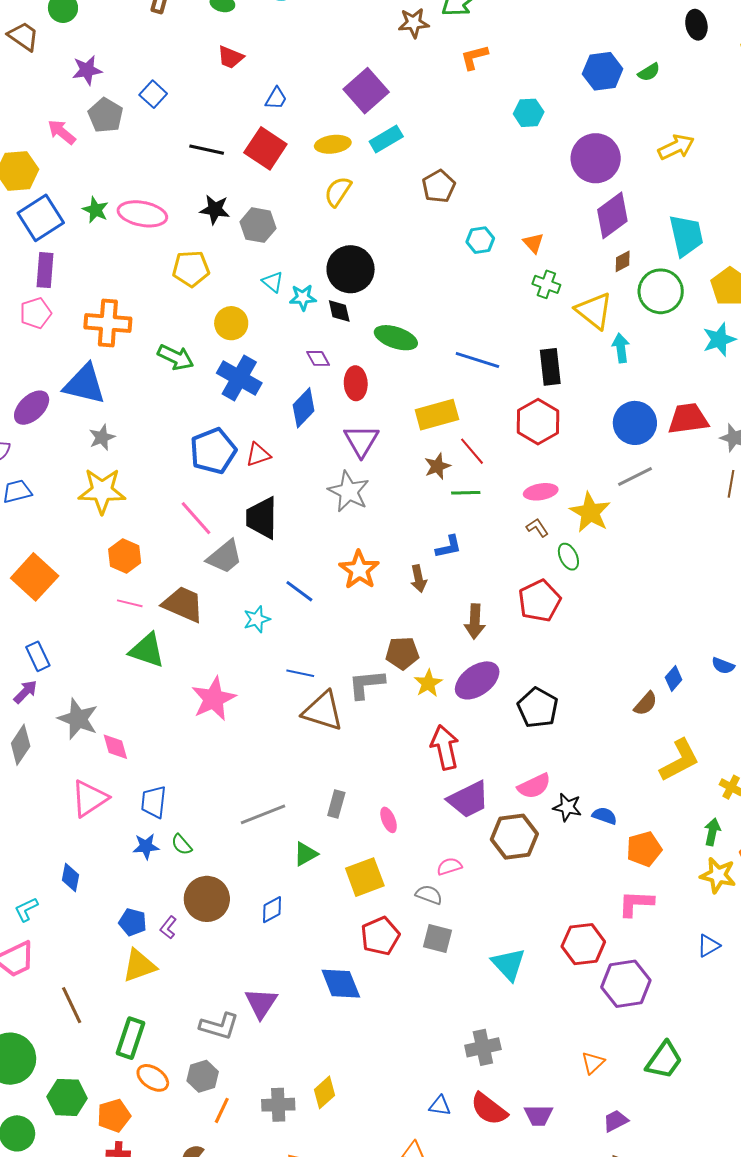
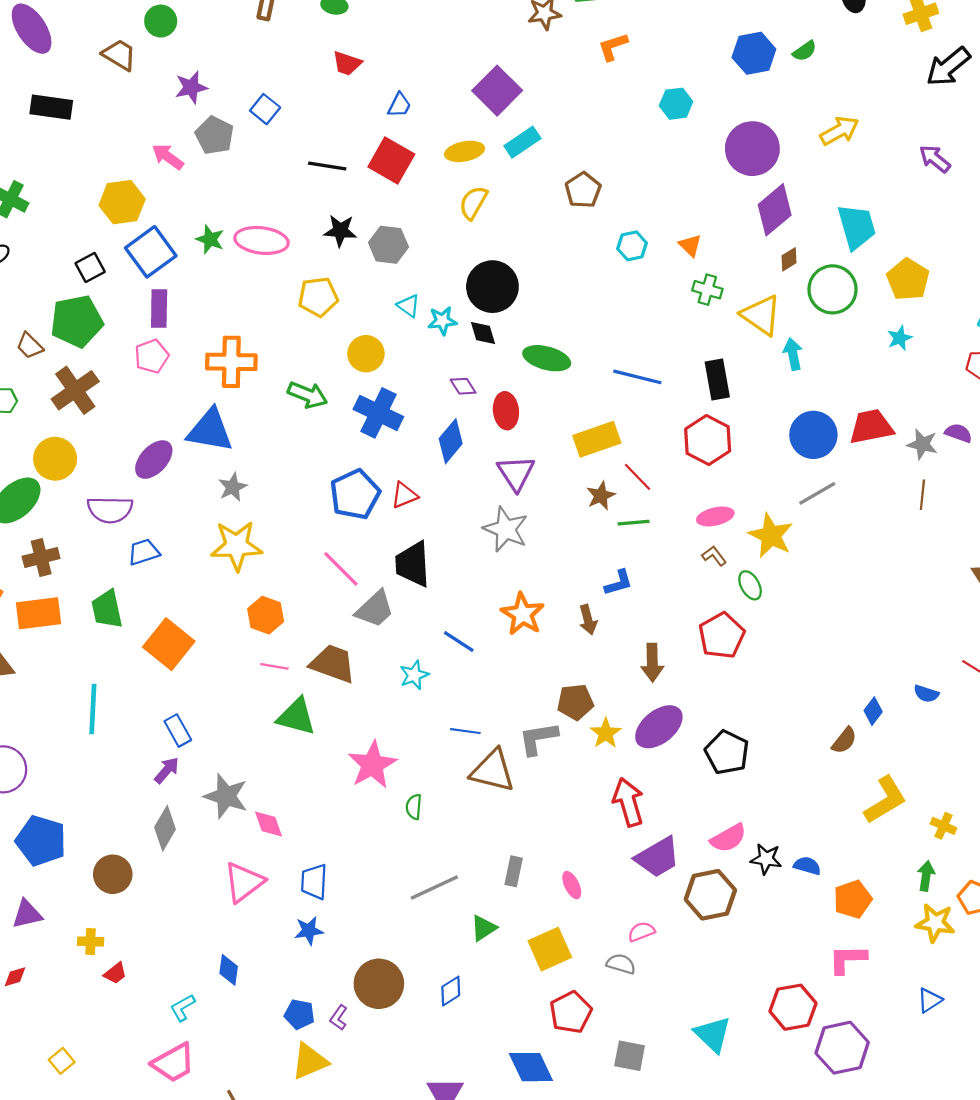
cyan star: (719, 340) -> (900, 338), size x0.7
green semicircle: (182, 845) -> (414, 807), moved, turned 50
gray square: (438, 938) -> (630, 1056), moved

